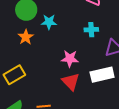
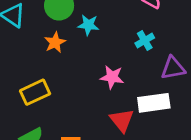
cyan cross: (91, 30) -> (145, 40), turned -32
red triangle: (71, 82) -> (122, 120), moved

